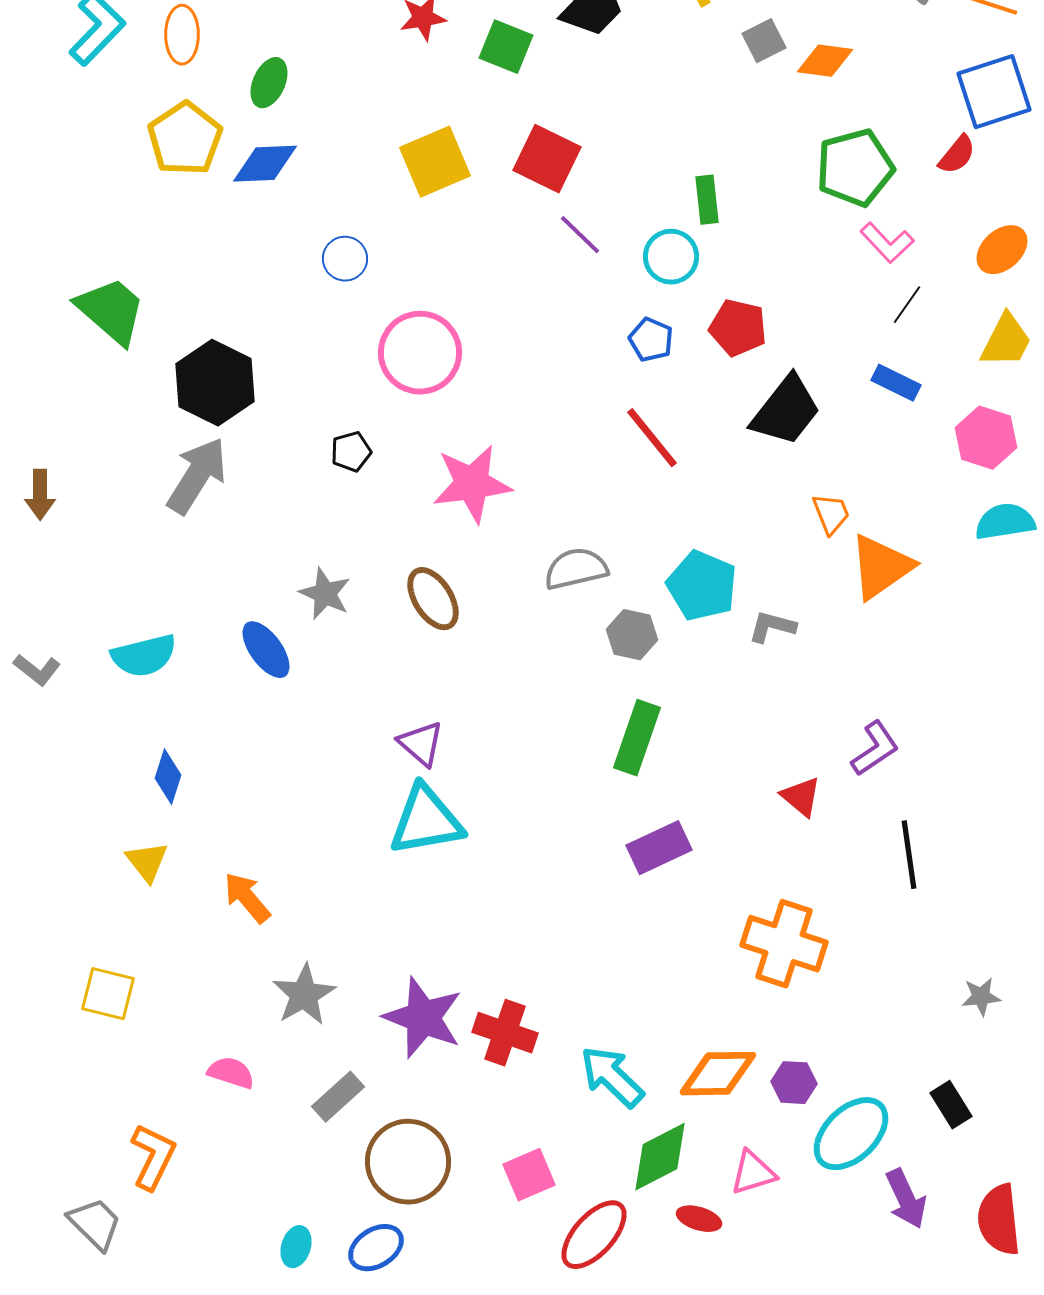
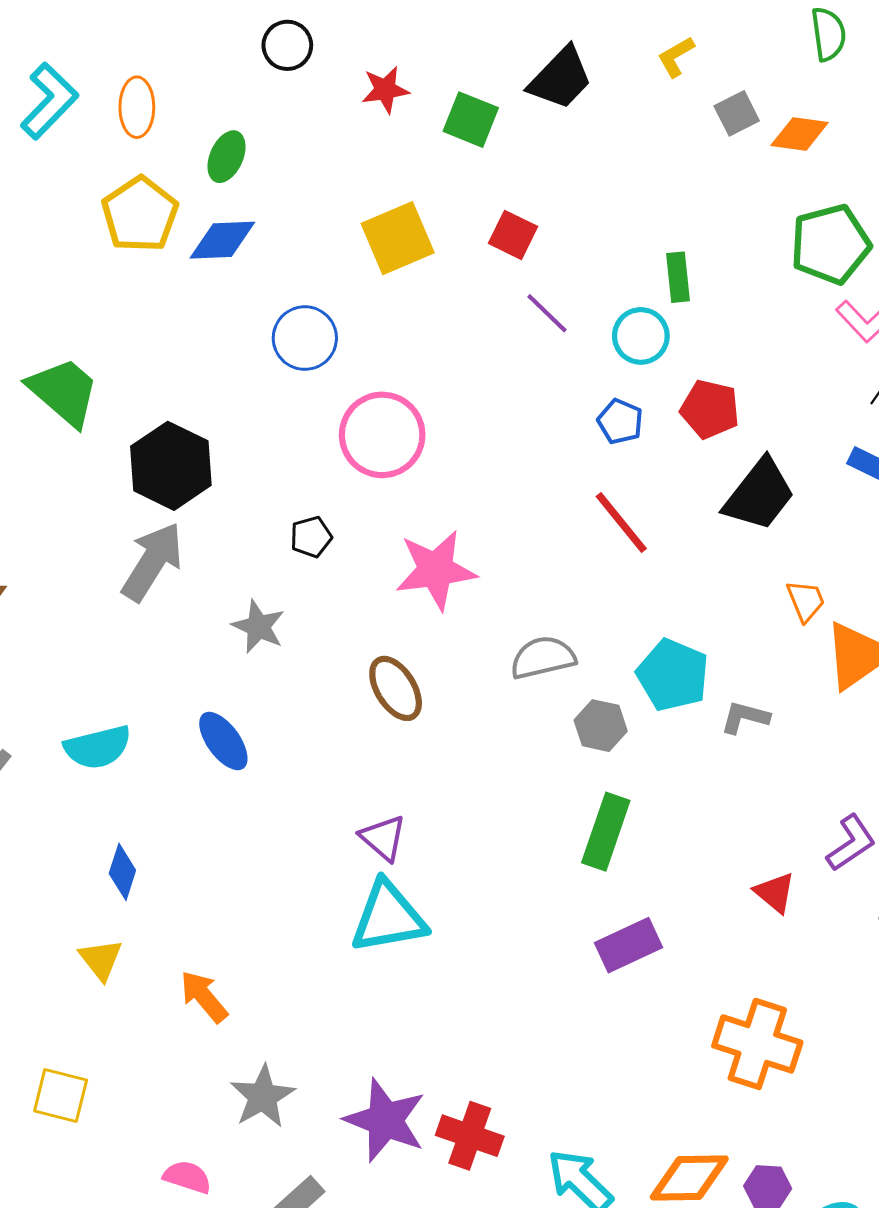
red square: (547, 159) -> (513, 235), size x0.7
blue circle: (345, 259) -> (305, 338), size x1.4
gray star: (325, 594) -> (258, 627), moved

